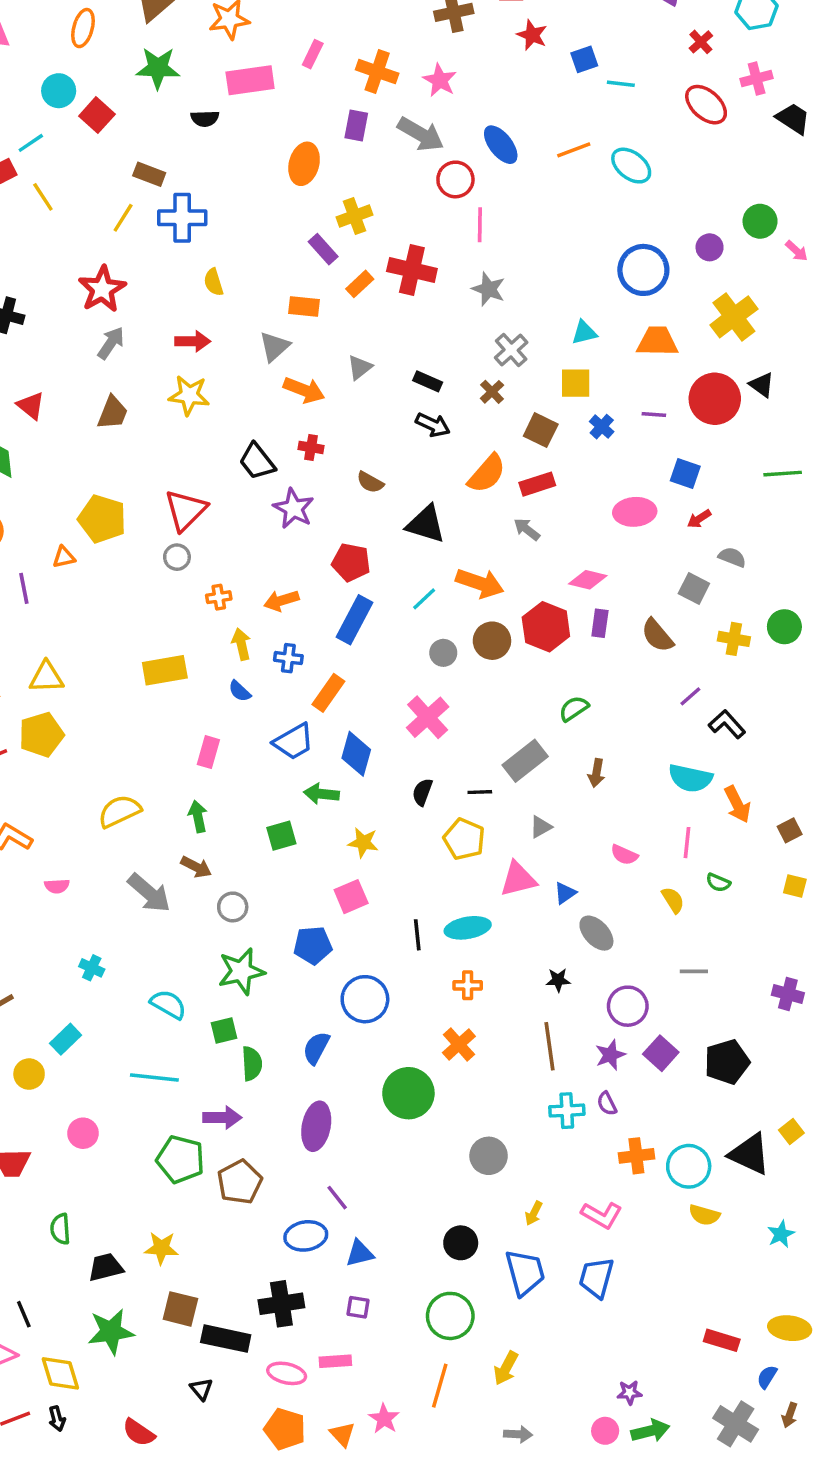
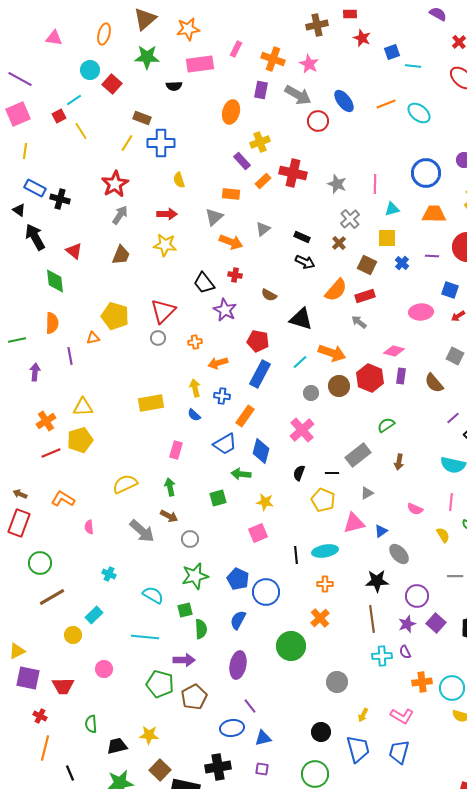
pink line: (480, 225) -> (375, 184), moved
orange cross: (219, 597) -> (195, 342), moved
pink semicircle: (57, 886) -> (89, 527), turned 88
blue pentagon: (313, 945) -> (238, 579), moved, turned 30
black star: (558, 980) -> (377, 581), size x1.6
brown square: (180, 1309) -> (160, 770), turned 30

